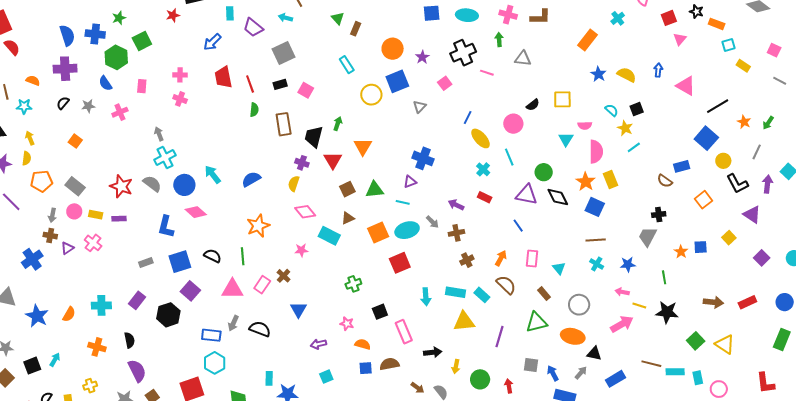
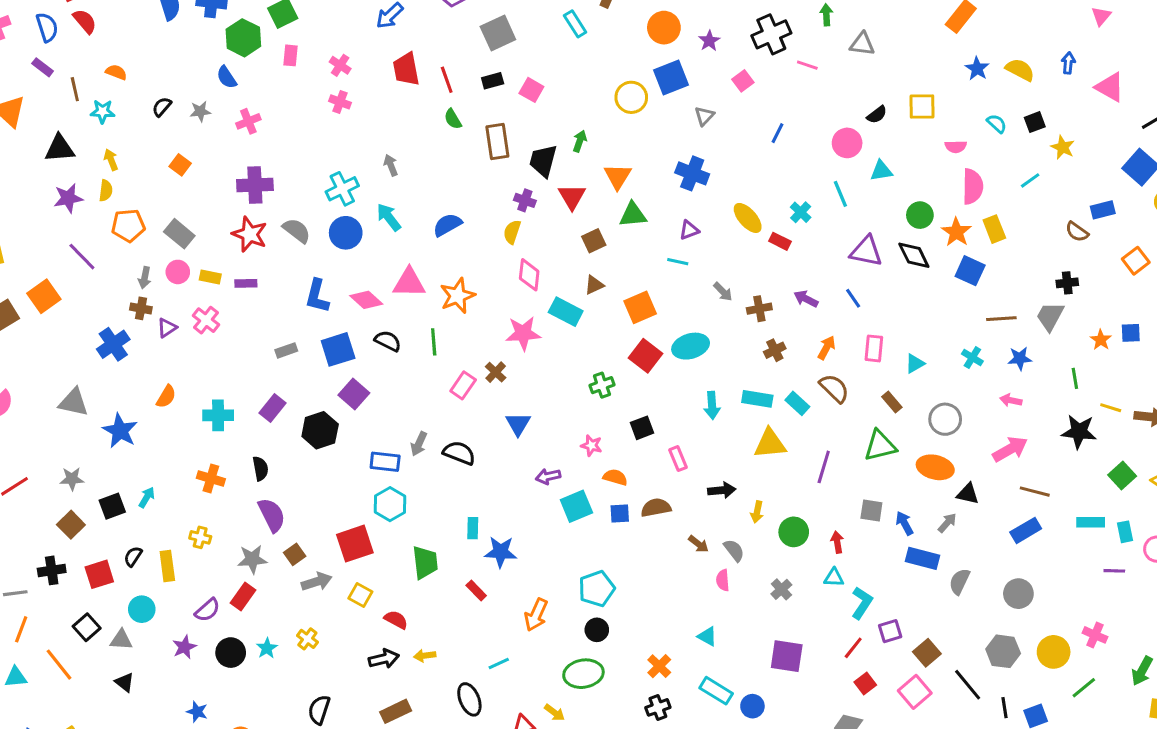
cyan rectangle: (347, 65) -> (575, 24), moved
purple cross: (65, 69) -> (255, 185), moved
pink cross: (180, 75) -> (340, 65), turned 32
pink rectangle: (142, 86) -> (291, 55), moved
green semicircle: (254, 110) -> (453, 119), turned 144
yellow star: (625, 128) -> (1063, 147), moved
gray arrow: (159, 134) -> (391, 165), moved
yellow ellipse: (481, 138) -> (748, 218), moved
cyan triangle: (566, 139) -> (881, 171), moved, turned 49
cyan cross: (165, 157) -> (342, 189), moved
blue cross: (423, 158) -> (692, 173), moved
green circle: (544, 172) -> (920, 215), moved
green triangle: (374, 190) -> (633, 215), moved
red rectangle: (485, 197) -> (780, 241), moved
purple arrow: (456, 205) -> (806, 299), moved
pink diamond: (196, 212) -> (366, 300), moved
pink diamond: (305, 212) -> (529, 275), turned 45
cyan ellipse: (407, 230) -> (691, 346), moved
brown line: (596, 240) -> (1001, 319), moved
pink star: (301, 250) -> (523, 333), size x1.6
red square: (400, 263) -> (645, 356), moved, turned -30
cyan triangle: (559, 268) -> (915, 364), turned 40
pink triangle: (232, 289) -> (409, 283), moved
yellow line: (639, 306) -> (1111, 408), moved
orange semicircle: (69, 314) -> (166, 397), moved
pink rectangle: (404, 332) -> (678, 459), size x0.7
brown line: (651, 364) -> (1035, 492), moved
cyan square: (326, 377) -> (576, 506), moved, size x1.5
blue rectangle: (616, 379) -> (1026, 530), moved
yellow cross: (90, 386) -> (200, 537), turned 32

